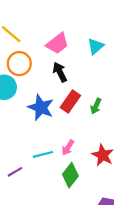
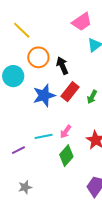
pink trapezoid: (57, 43) -> (82, 22), moved
orange circle: (19, 64) -> (38, 57), moved
blue star: (41, 107) -> (44, 95), turned 30

